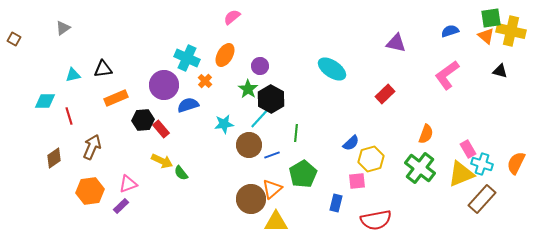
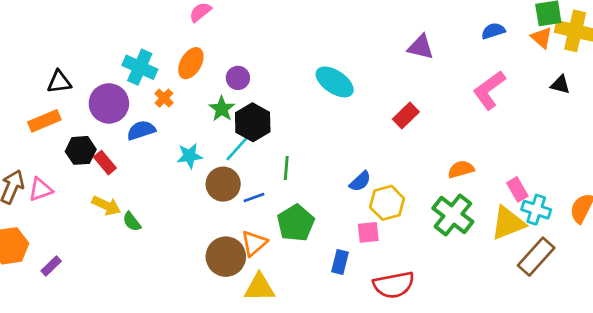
black triangle: (103, 69) -> (59, 82), moved
orange semicircle: (426, 134) -> (461, 169), turned -126
pink triangle: (128, 184) -> (40, 189), moved

